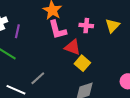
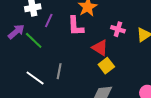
pink L-shape: (58, 30) -> (76, 26), moved
gray line: (38, 78) -> (59, 71), turned -49

